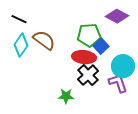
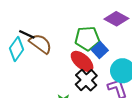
black line: (19, 19) -> (27, 34), moved
red ellipse: (84, 57) -> (82, 61), turned 35

